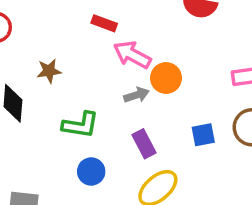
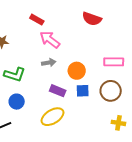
orange circle: (166, 78) -> (77, 71), moved
purple rectangle: (144, 144) -> (58, 91), moved, turned -49

